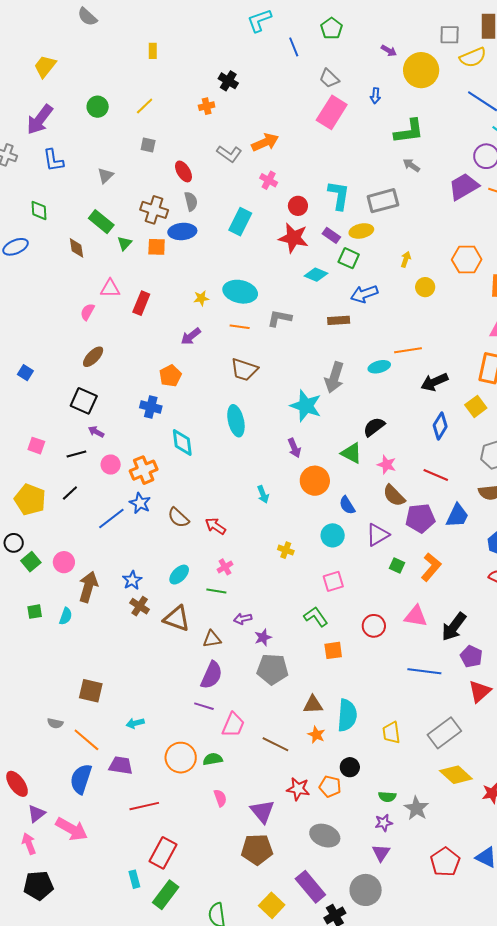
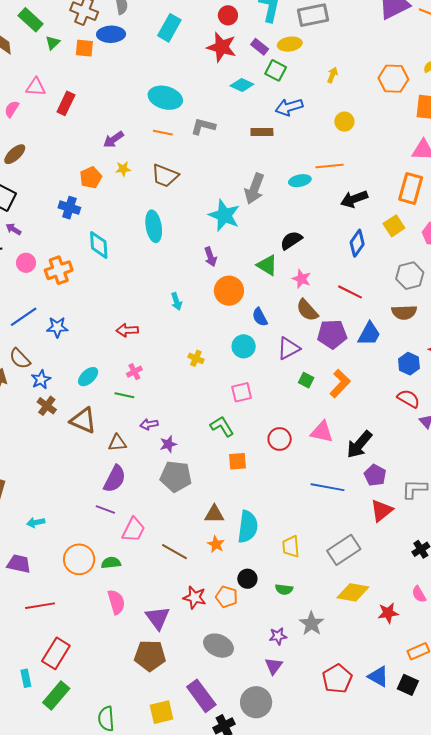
yellow circle: (425, 287) -> (344, 122), moved
yellow star: (201, 298) -> (123, 169), moved
blue star: (140, 503) -> (57, 327), moved, turned -30
brown semicircle: (178, 518) -> (20, 359), moved
red arrow: (215, 526) -> (127, 330), turned -40
yellow diamond: (456, 775) -> (353, 592), turned -36
green semicircle: (387, 797) -> (284, 589), moved
pink semicircle: (220, 798) -> (116, 602), size x1.4
yellow square: (272, 905) -> (162, 712), turned 30

